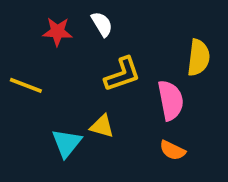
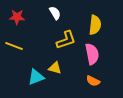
red star: (57, 32) -> (17, 17), moved
yellow semicircle: (198, 58) -> (95, 25), moved
cyan triangle: (67, 143) -> (36, 77), turned 30

